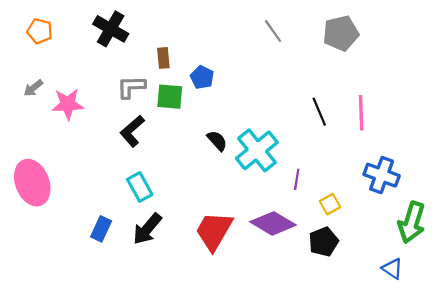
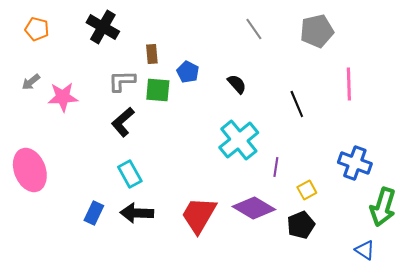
pink line: (361, 113) -> (349, 84), moved
black semicircle: (217, 141) -> (237, 84), moved
black arrow: (147, 229) -> (137, 213), turned 52

